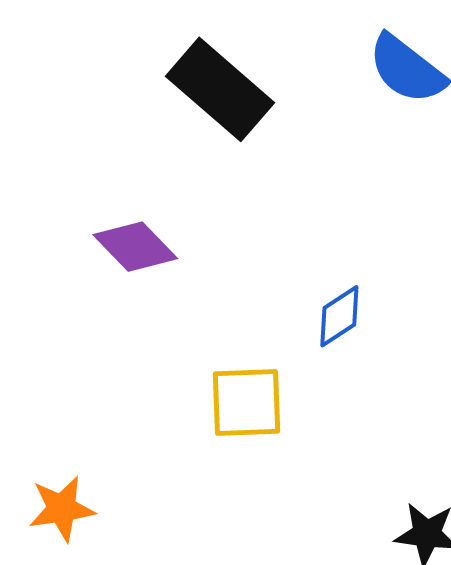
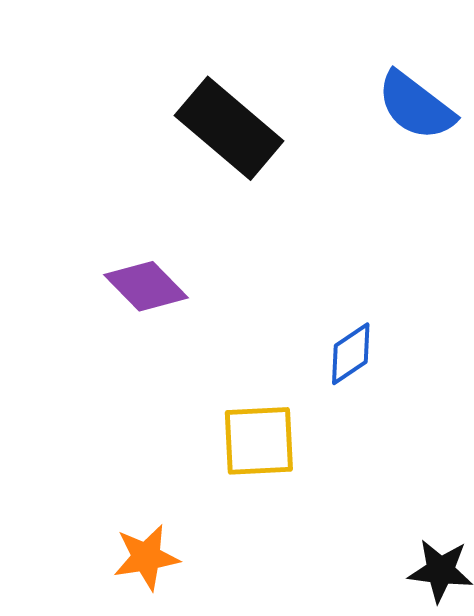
orange star: (62, 509) -> (146, 557), moved

